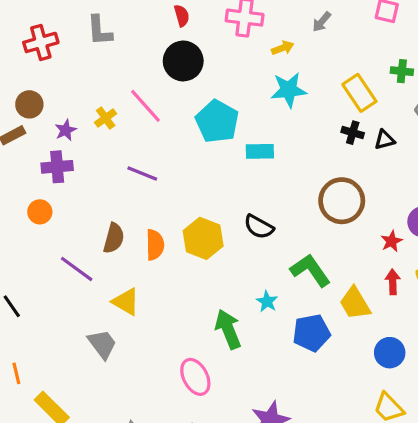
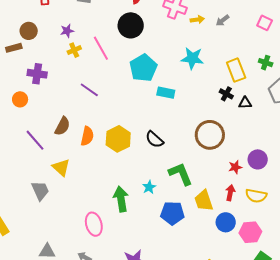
yellow arrow: (283, 48) -> (197, 20), moved
purple star: (66, 130) -> (67, 31), moved
blue circle: (390, 353) -> (226, 222), moved

